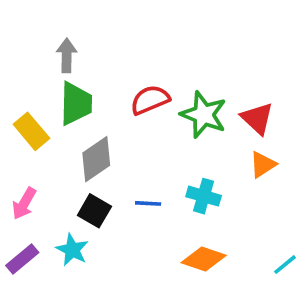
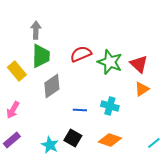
black square: (94, 211) -> (73, 138), moved
cyan star: (72, 250) -> (50, 145), moved

